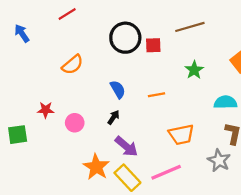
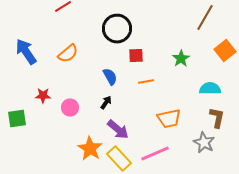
brown line: (190, 27) -> (205, 18), moved, turned -44
blue arrow: (22, 33) -> (26, 52), moved, size x1.5
red square: (153, 45) -> (136, 56), moved

